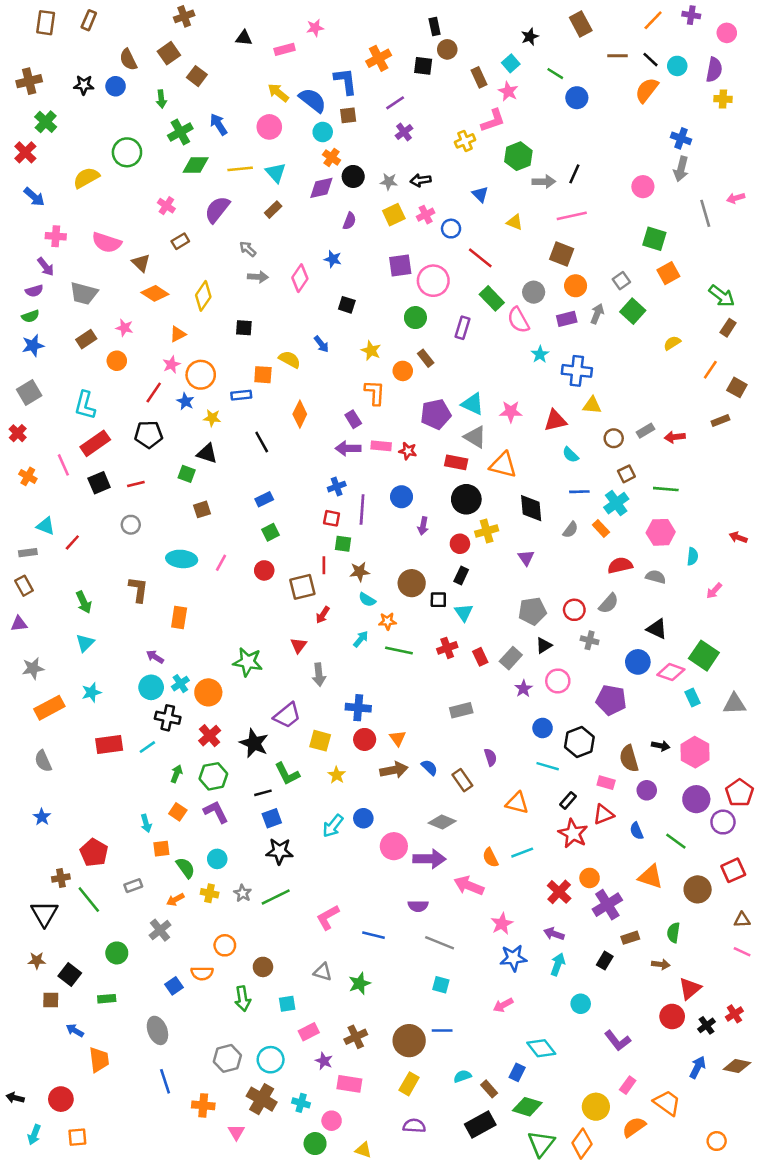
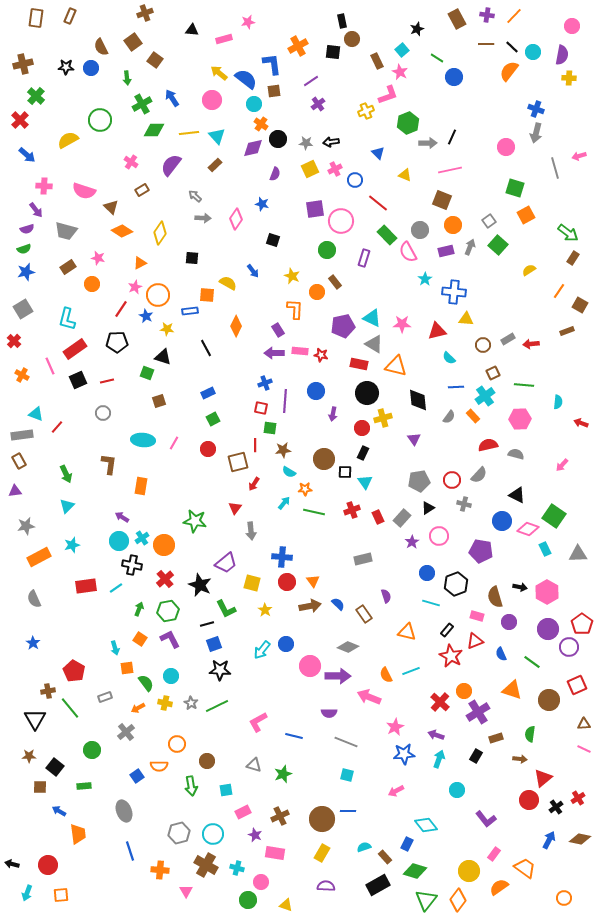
purple cross: (691, 15) -> (487, 15), moved
gray rectangle: (28, 553) -> (22, 435), size x1.5
cyan semicircle: (692, 556) -> (558, 402), moved

